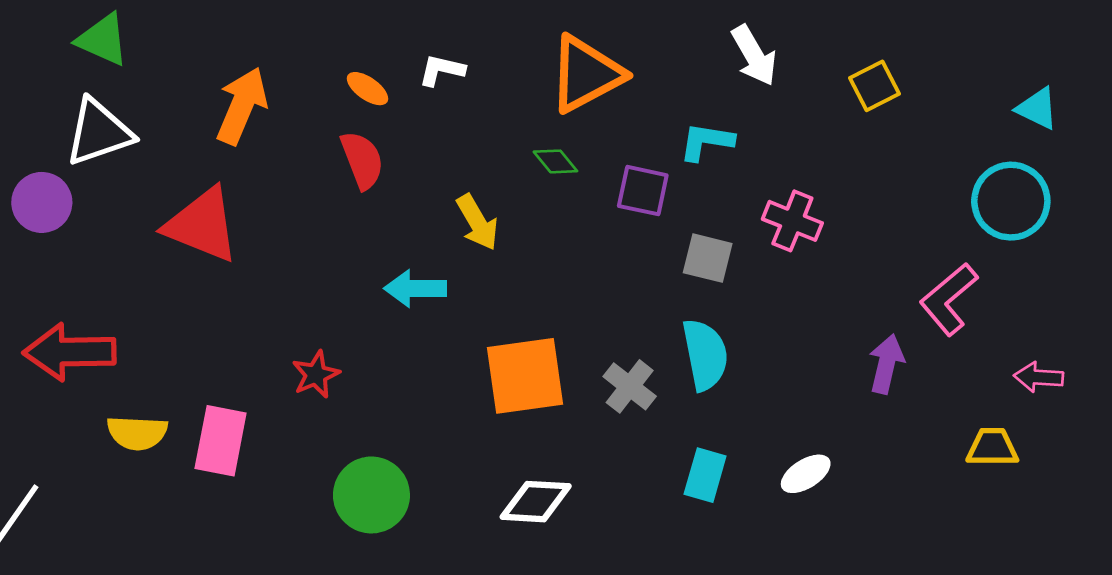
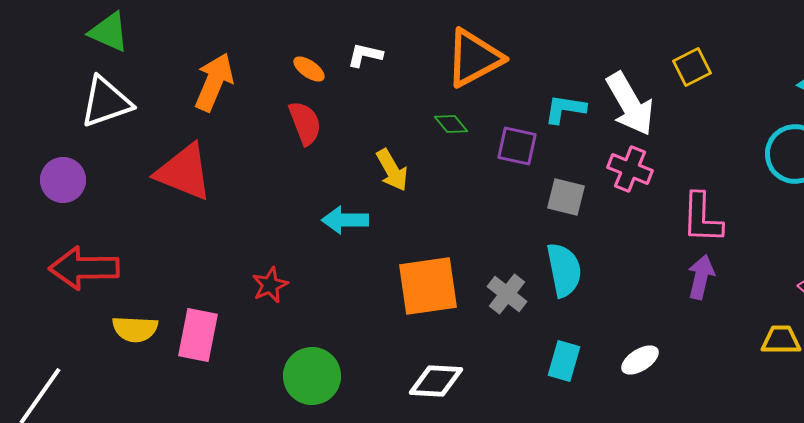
white arrow: (754, 55) -> (630, 104), moved, size x1.4
purple circle: (42, 202) -> (63, 180), moved
pink L-shape: (949, 299) -> (702, 218), moved, turned -48

